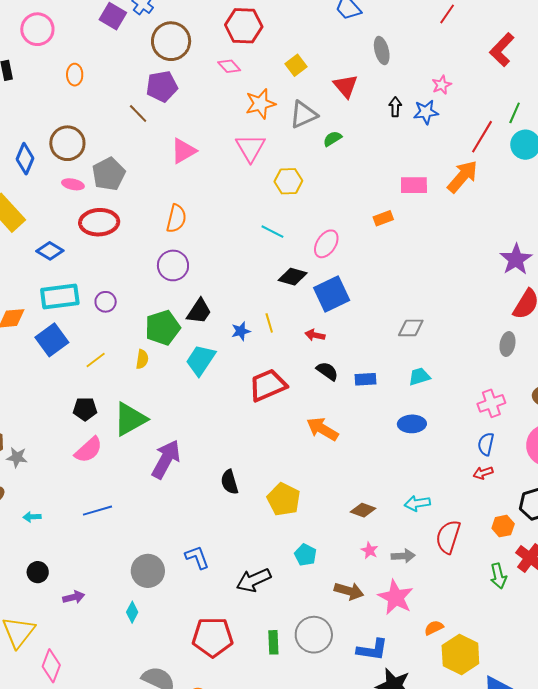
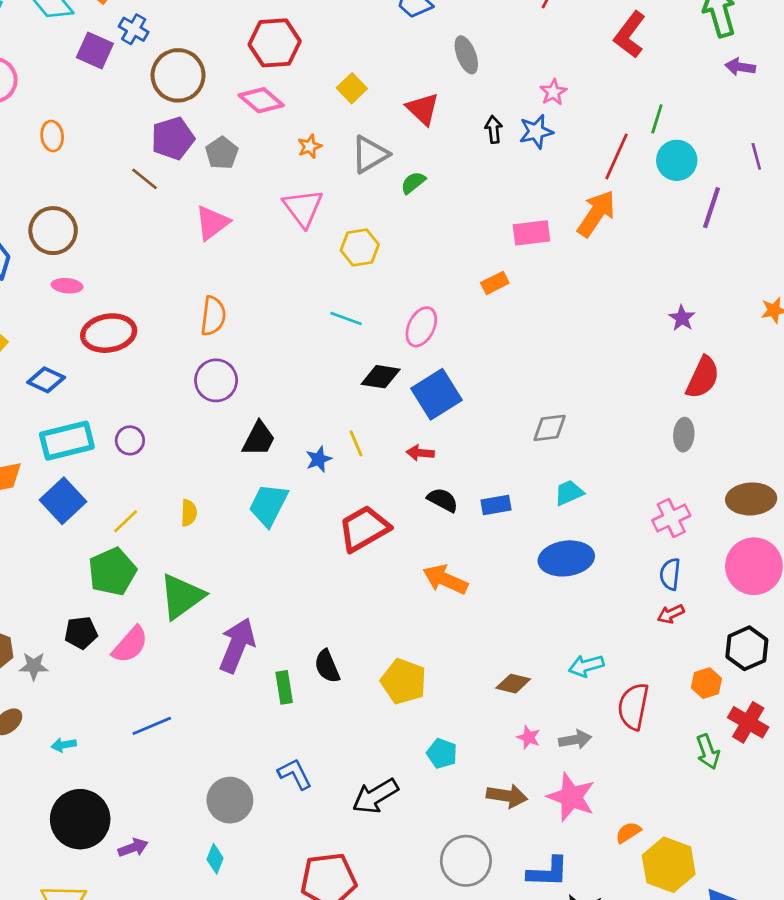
pink diamond: (229, 66) -> (261, 100), size x1.4
orange star: (260, 104) -> (310, 146), size x0.6
gray pentagon: (109, 174) -> (222, 153), moved, size x0.7
purple star: (516, 259) -> (682, 318), size x0.6
green pentagon: (163, 328) -> (112, 572), moved
black pentagon: (85, 409) -> (81, 633), moved
blue ellipse: (412, 424) -> (566, 558), size x1.4
black circle: (38, 572) -> (80, 819), size x2.0
green rectangle: (273, 642) -> (284, 687), moved

